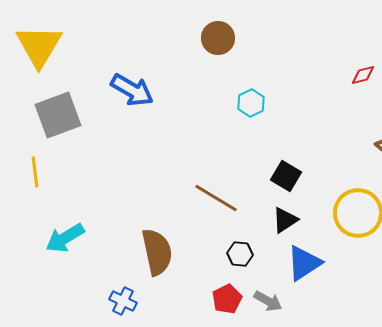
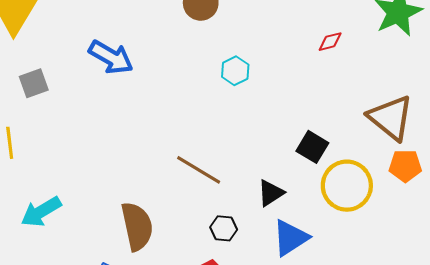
red diamond: (363, 75) -> (330, 42), moved
gray square: (58, 115) -> (34, 83), size x0.6
black square: (286, 176) -> (312, 147), moved

